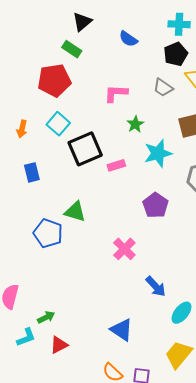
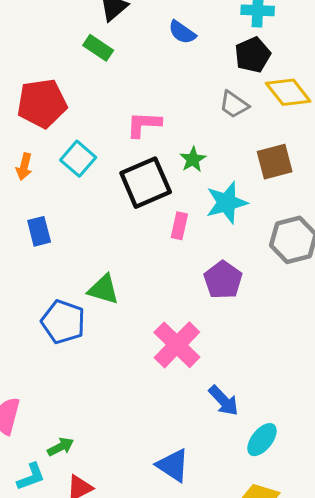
red pentagon: (54, 80) -> (42, 103), moved
pink L-shape: (116, 93) -> (144, 124), moved
black square: (85, 149) -> (146, 183), moved
pink rectangle: (116, 165) -> (179, 226), moved, turned -60
pink cross: (124, 249) -> (177, 345), size x1.4

